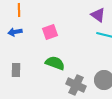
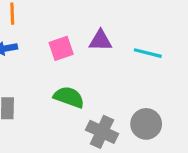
purple triangle: (98, 15) -> (100, 40), moved, turned -35

